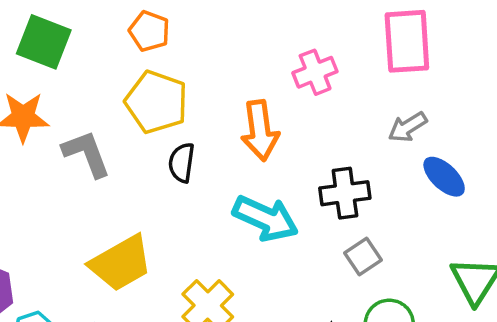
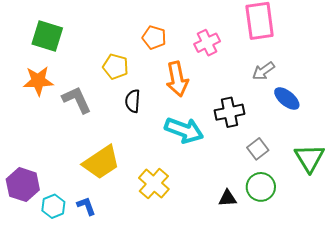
orange pentagon: (149, 31) -> (154, 37), moved
yellow pentagon: (156, 102) -> (116, 67), size x0.7
gray square: (363, 256) -> (258, 149), moved

